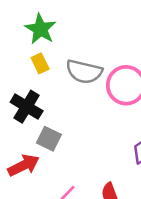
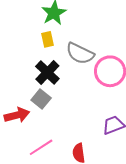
black cross: (27, 107) -> (47, 73), moved

